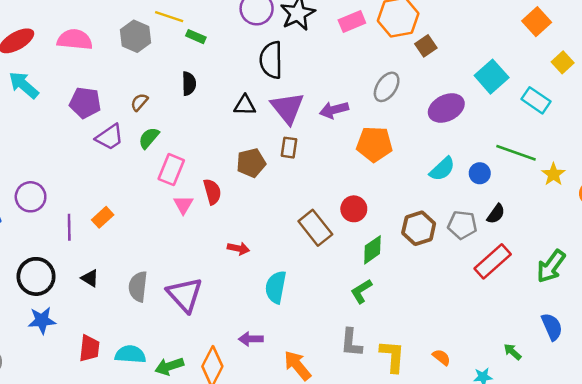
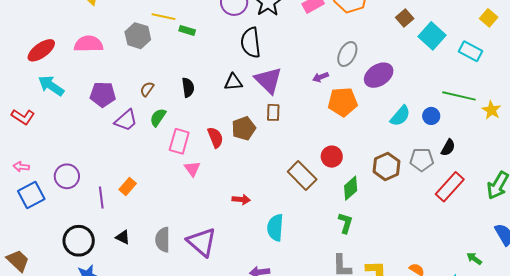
brown square: (426, 46) -> (405, 18), moved
black semicircle: (189, 84) -> (188, 87), moved
purple ellipse: (446, 108) -> (379, 75), moved
purple arrow: (334, 110) -> (321, 77), moved, size x0.7
red semicircle: (212, 192) -> (215, 137), moved
green L-shape: (361, 291) -> (345, 223), turned 145

